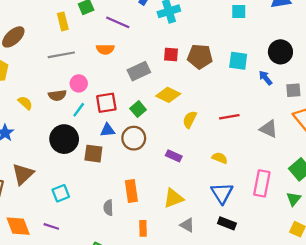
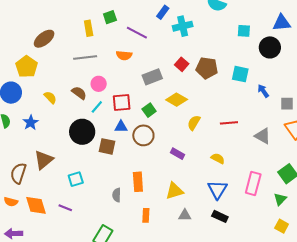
black circle: (280, 52) -> (270, 47), moved
red square: (171, 54) -> (182, 64), turned 32
brown semicircle: (57, 95) -> (79, 93), turned -140
gray triangle: (187, 225) -> (185, 215), turned -32

